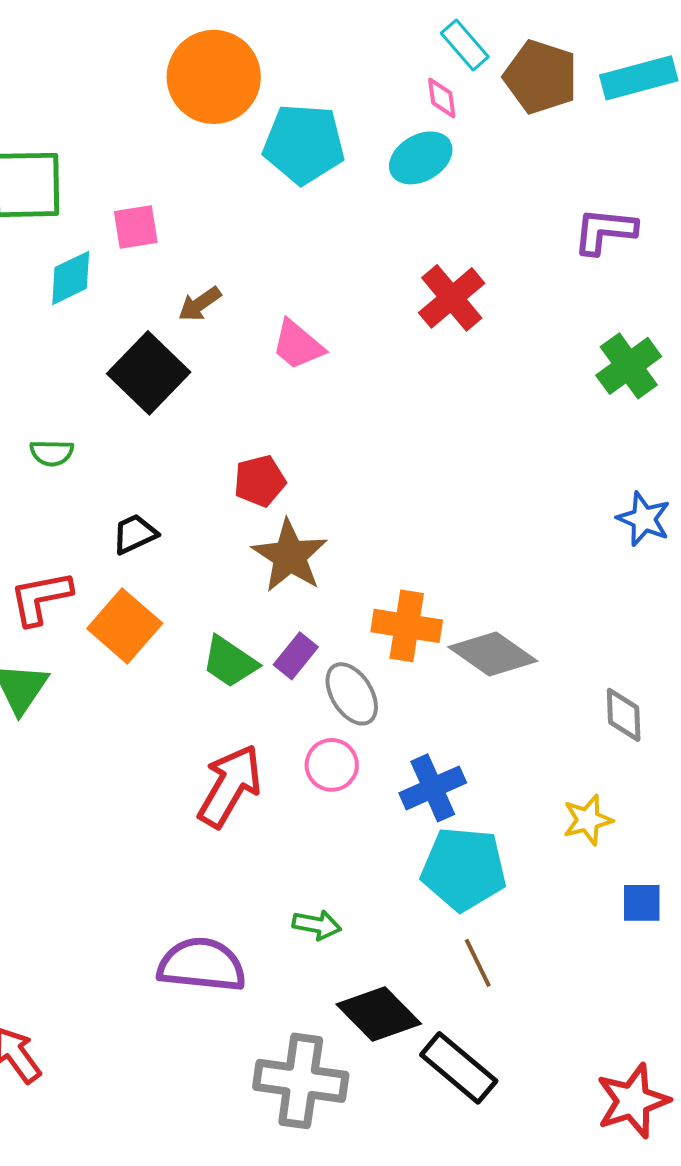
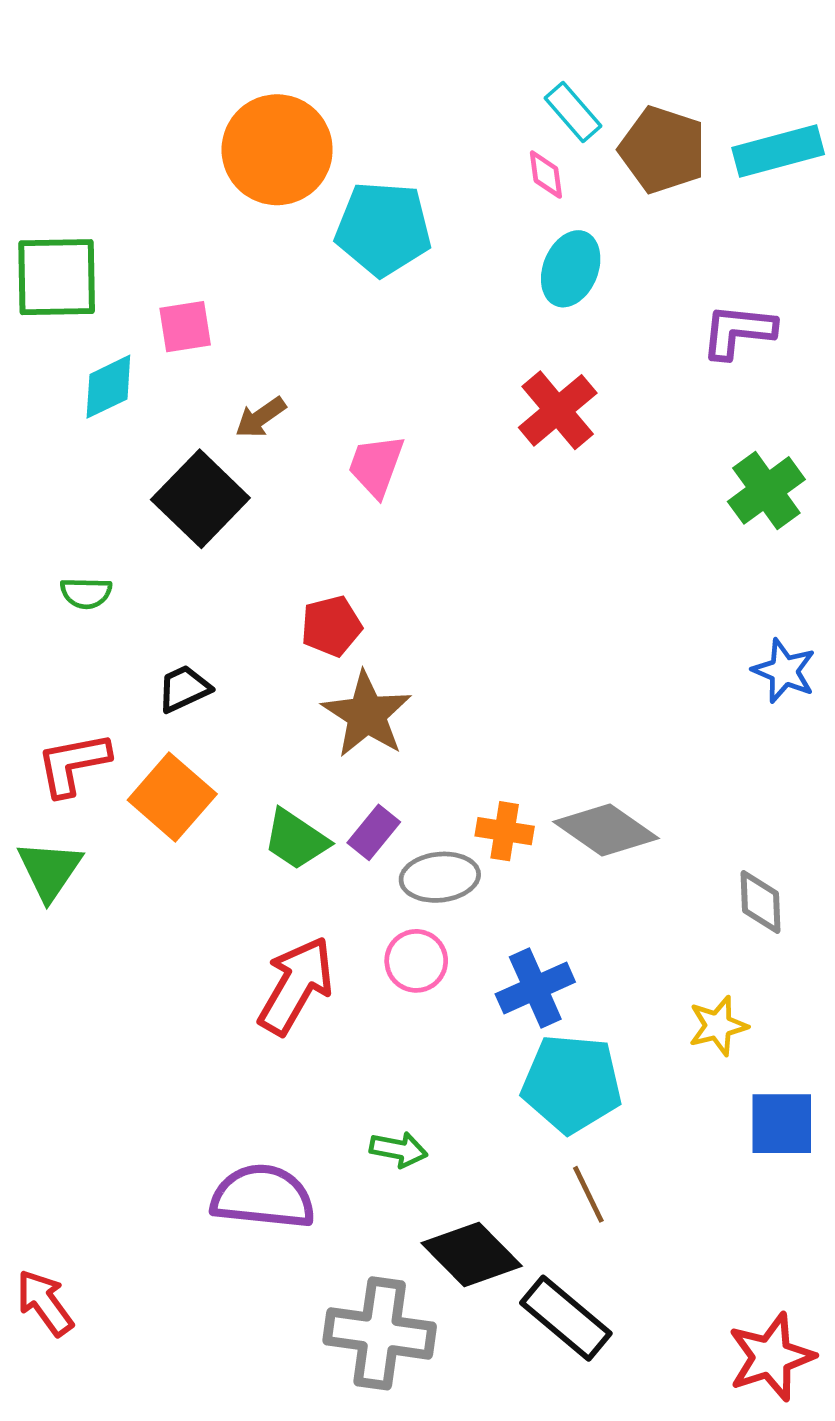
cyan ellipse: (421, 158) -> (571, 269), moved, turned -38
pink trapezoid: (298, 345) -> (376, 466), turned 70
orange cross: (407, 626) -> (505, 831), moved, size x0.7
gray ellipse: (352, 694) -> (440, 877), turned -64
blue square: (642, 903) -> (782, 1124), size x1.4

